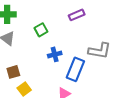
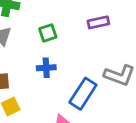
blue cross: (55, 54) -> (46, 68), moved

